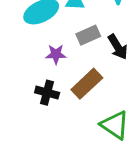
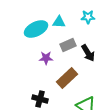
black cross: (47, 93) -> (40, 99), moved

